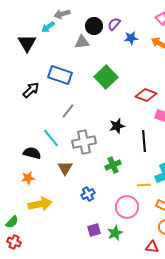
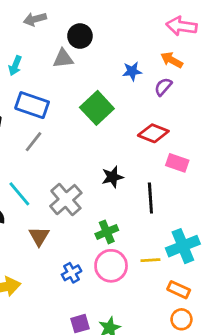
purple semicircle: (114, 24) -> (163, 87), moved
cyan arrow: (48, 27) -> (15, 66), moved, turned -32
blue star: (131, 38) -> (132, 71), moved
gray line: (68, 111) -> (33, 142), moved
gray cross: (84, 142) -> (66, 200), turned -30
pink circle: (127, 207) -> (111, 266), moved

